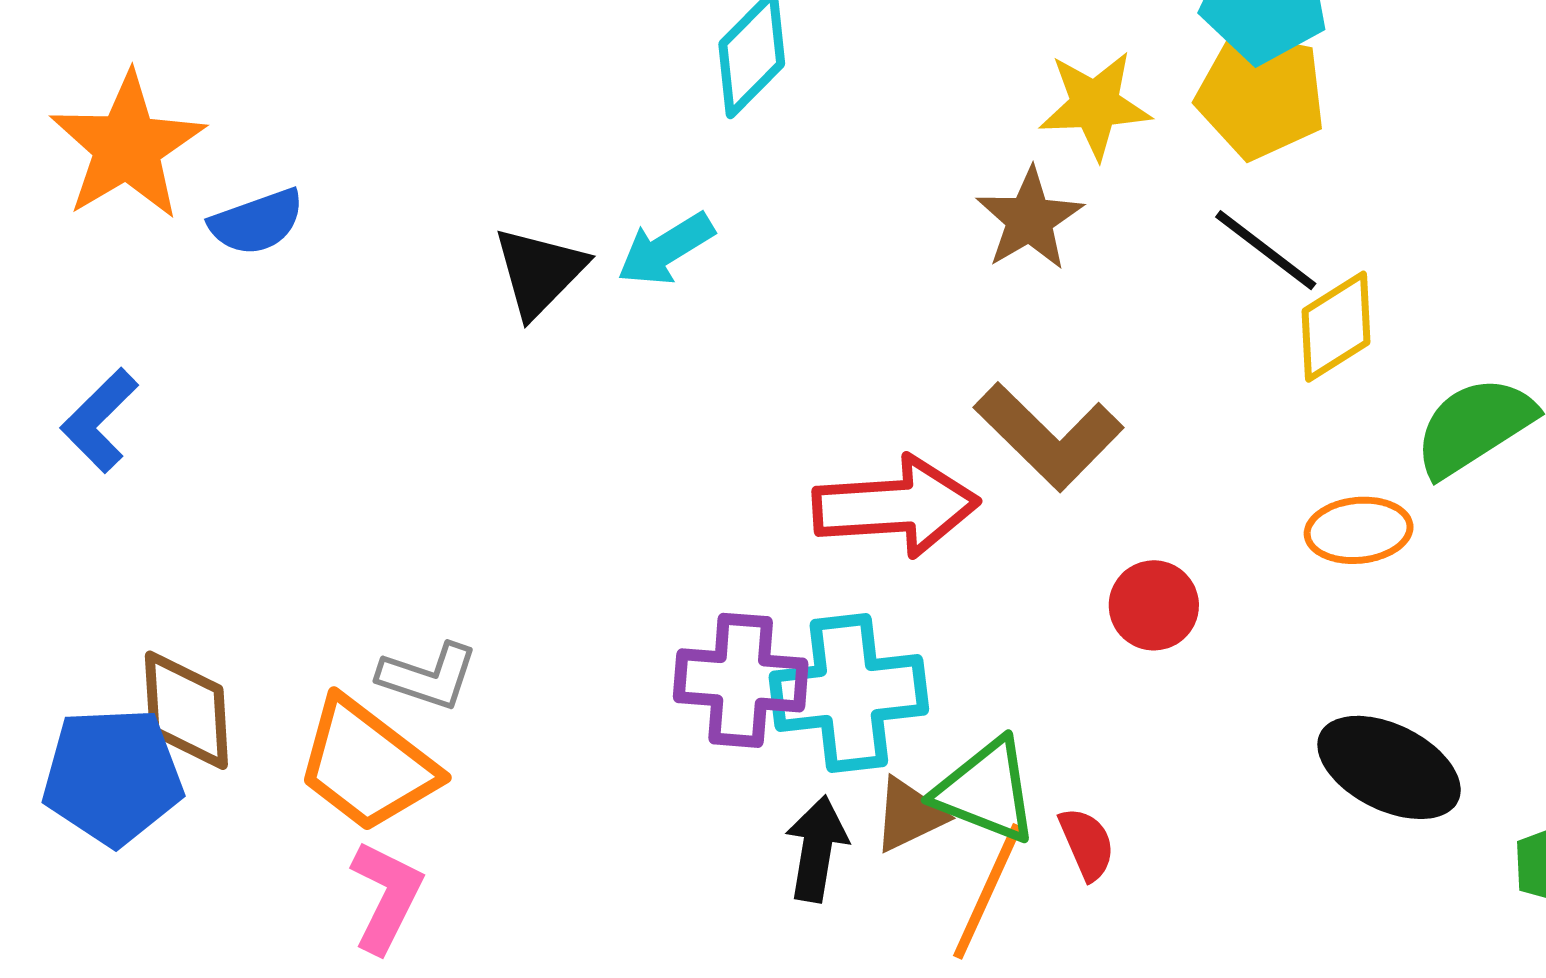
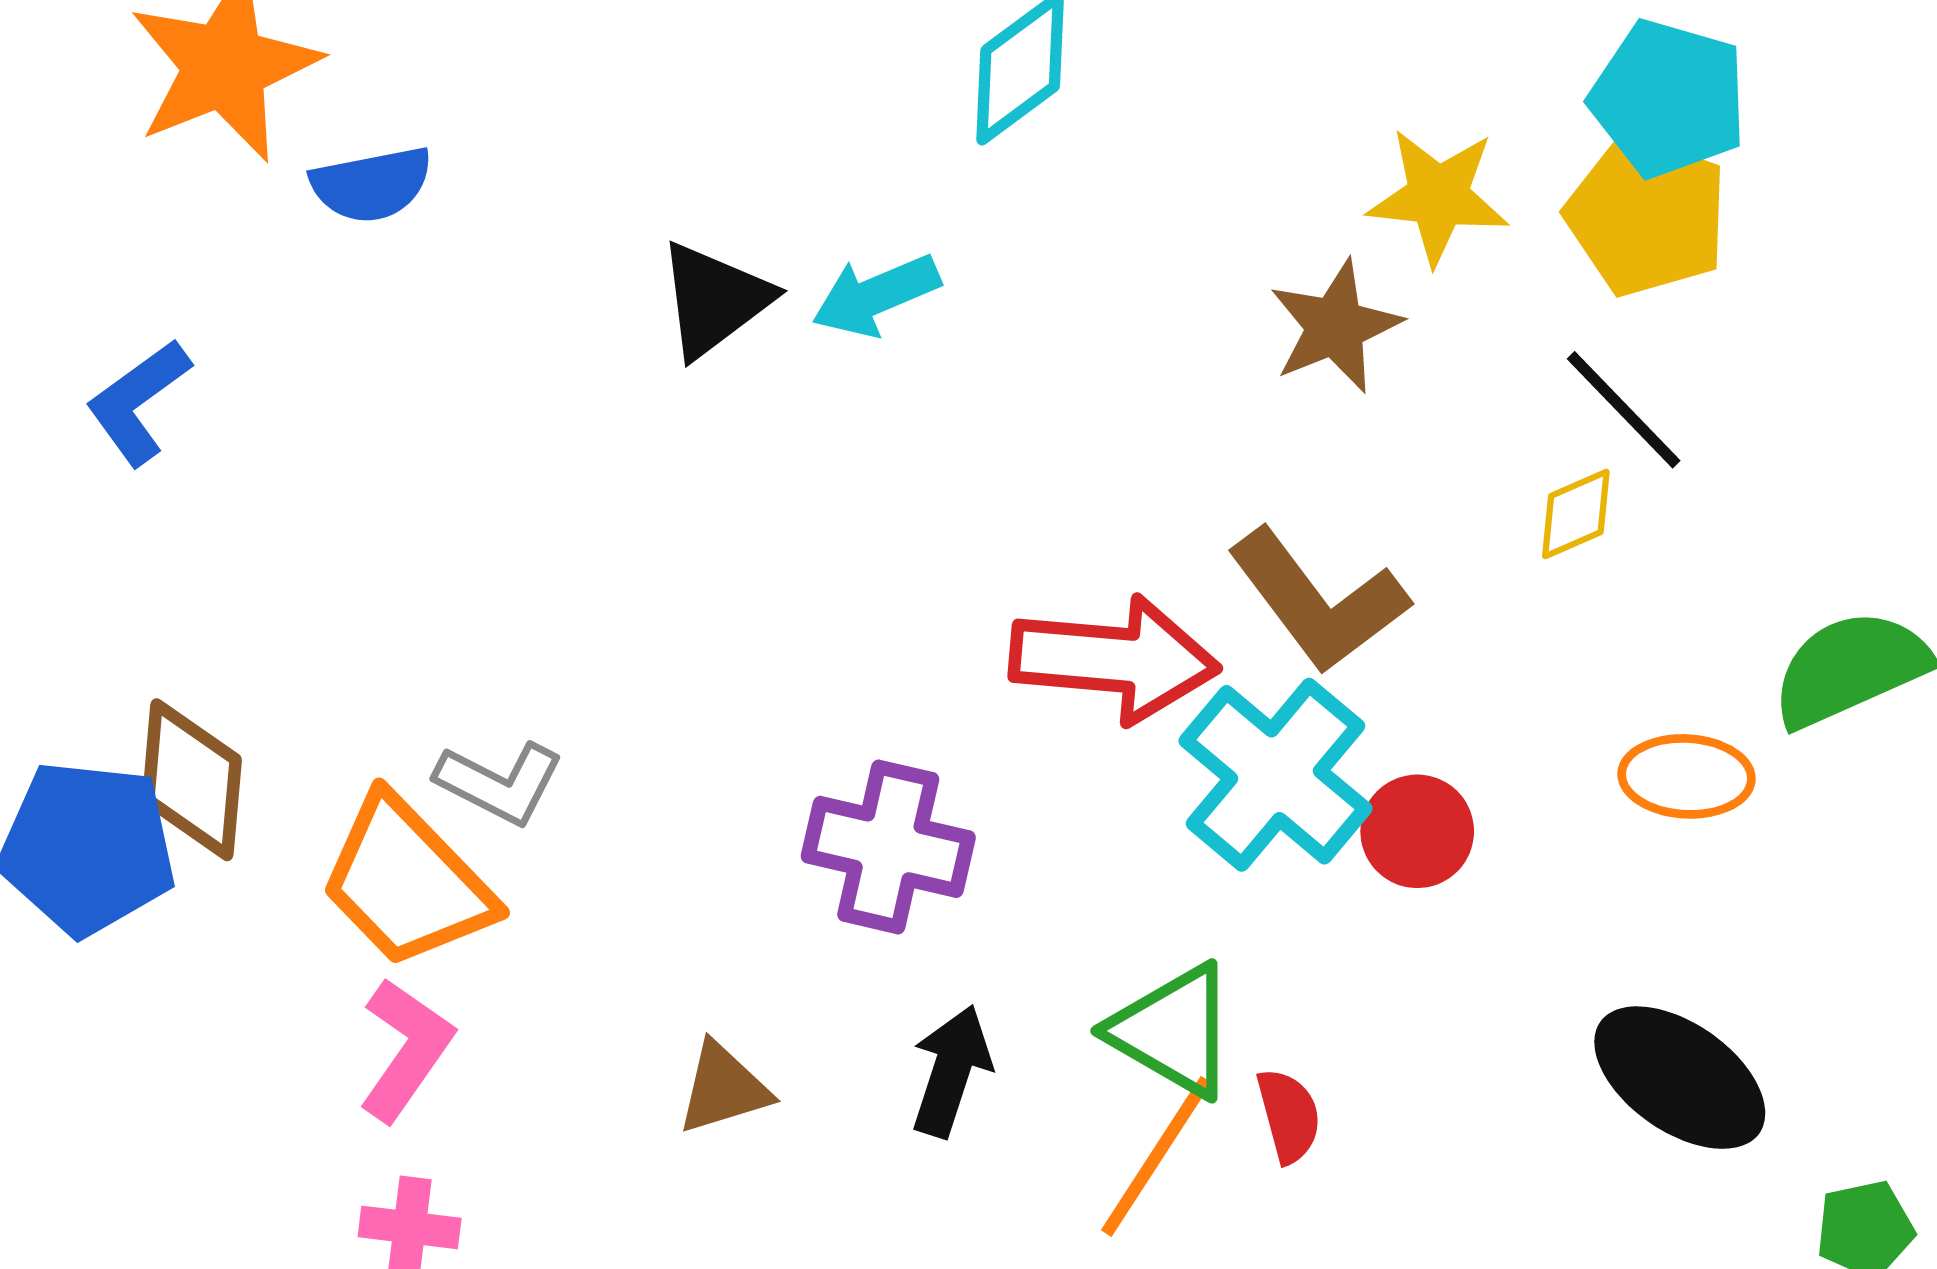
yellow diamond: (1336, 327) -> (1576, 514), moved, size x0.7
cyan cross: (849, 693) -> (1275, 775), moved, turned 38
brown triangle: (909, 815) -> (723, 1088), moved

